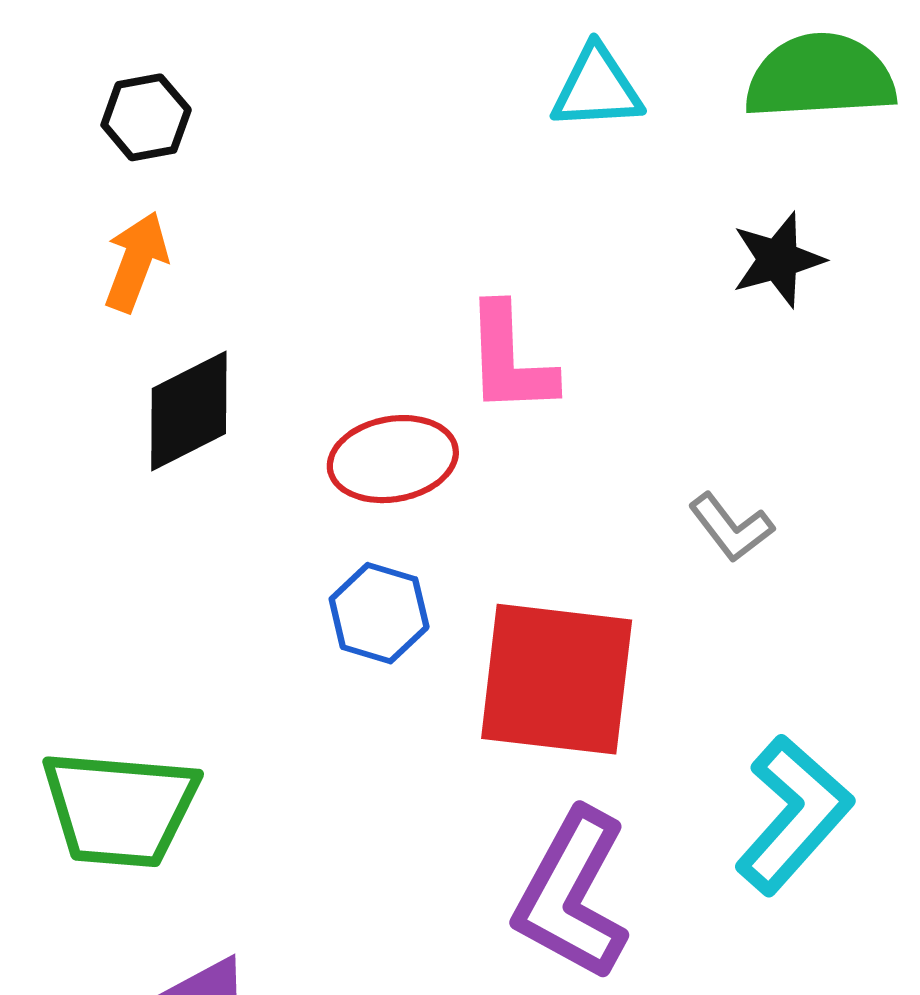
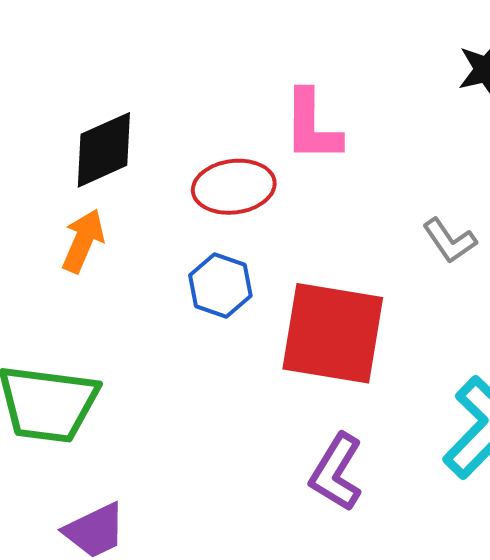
orange arrow: (136, 262) -> (83, 241), moved
purple L-shape: (572, 894) -> (336, 472), size x0.7

